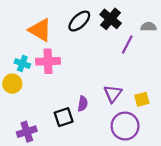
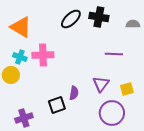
black cross: (111, 19) -> (99, 17), turned -30
orange triangle: (40, 30) -> (21, 27), moved
purple line: (127, 45) -> (114, 54), moved, turned 66

